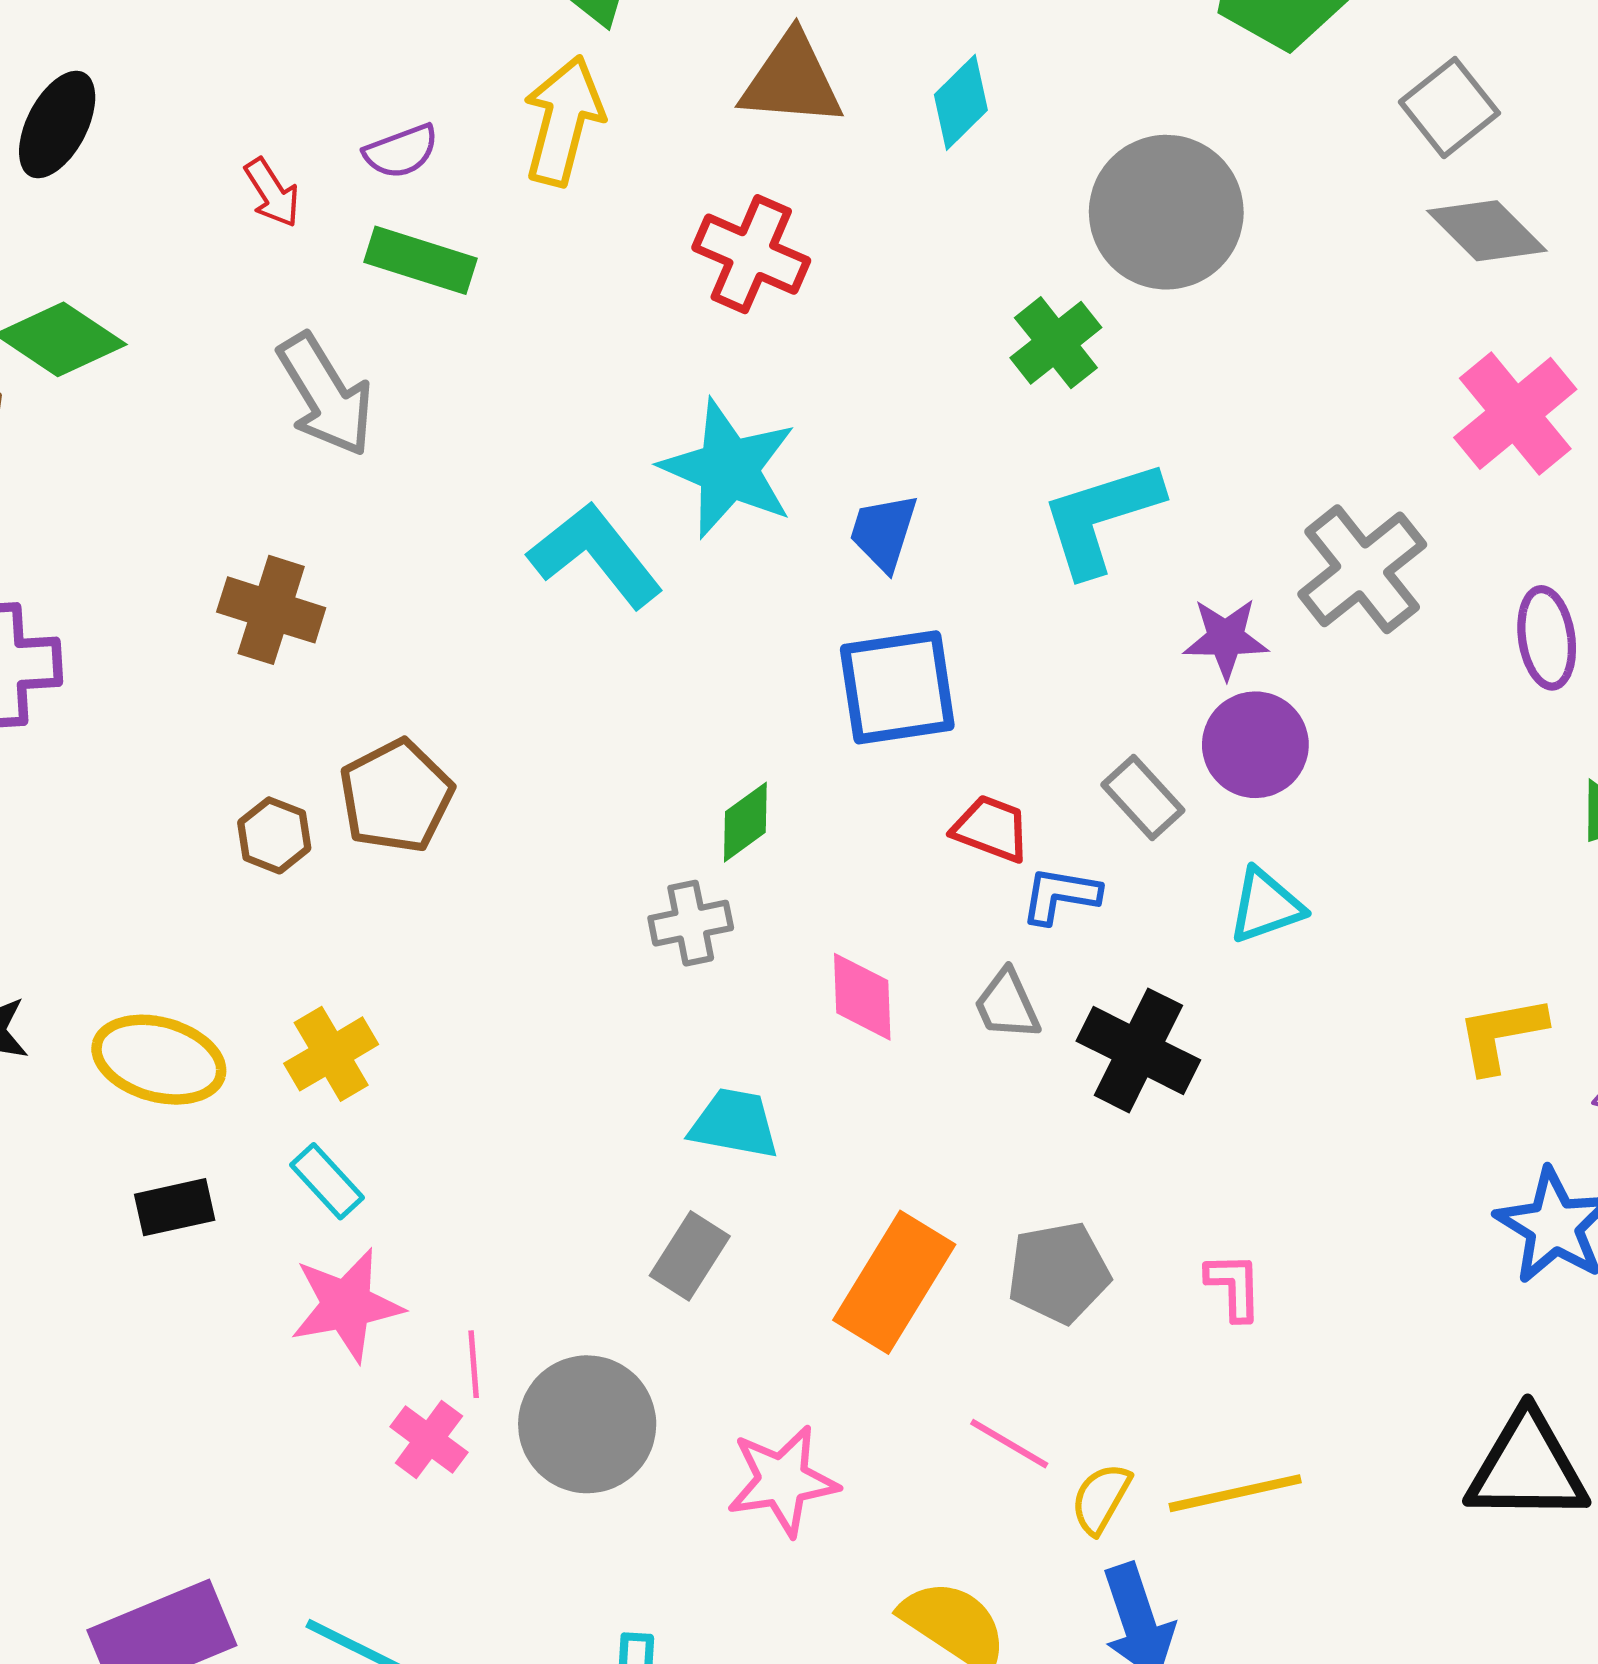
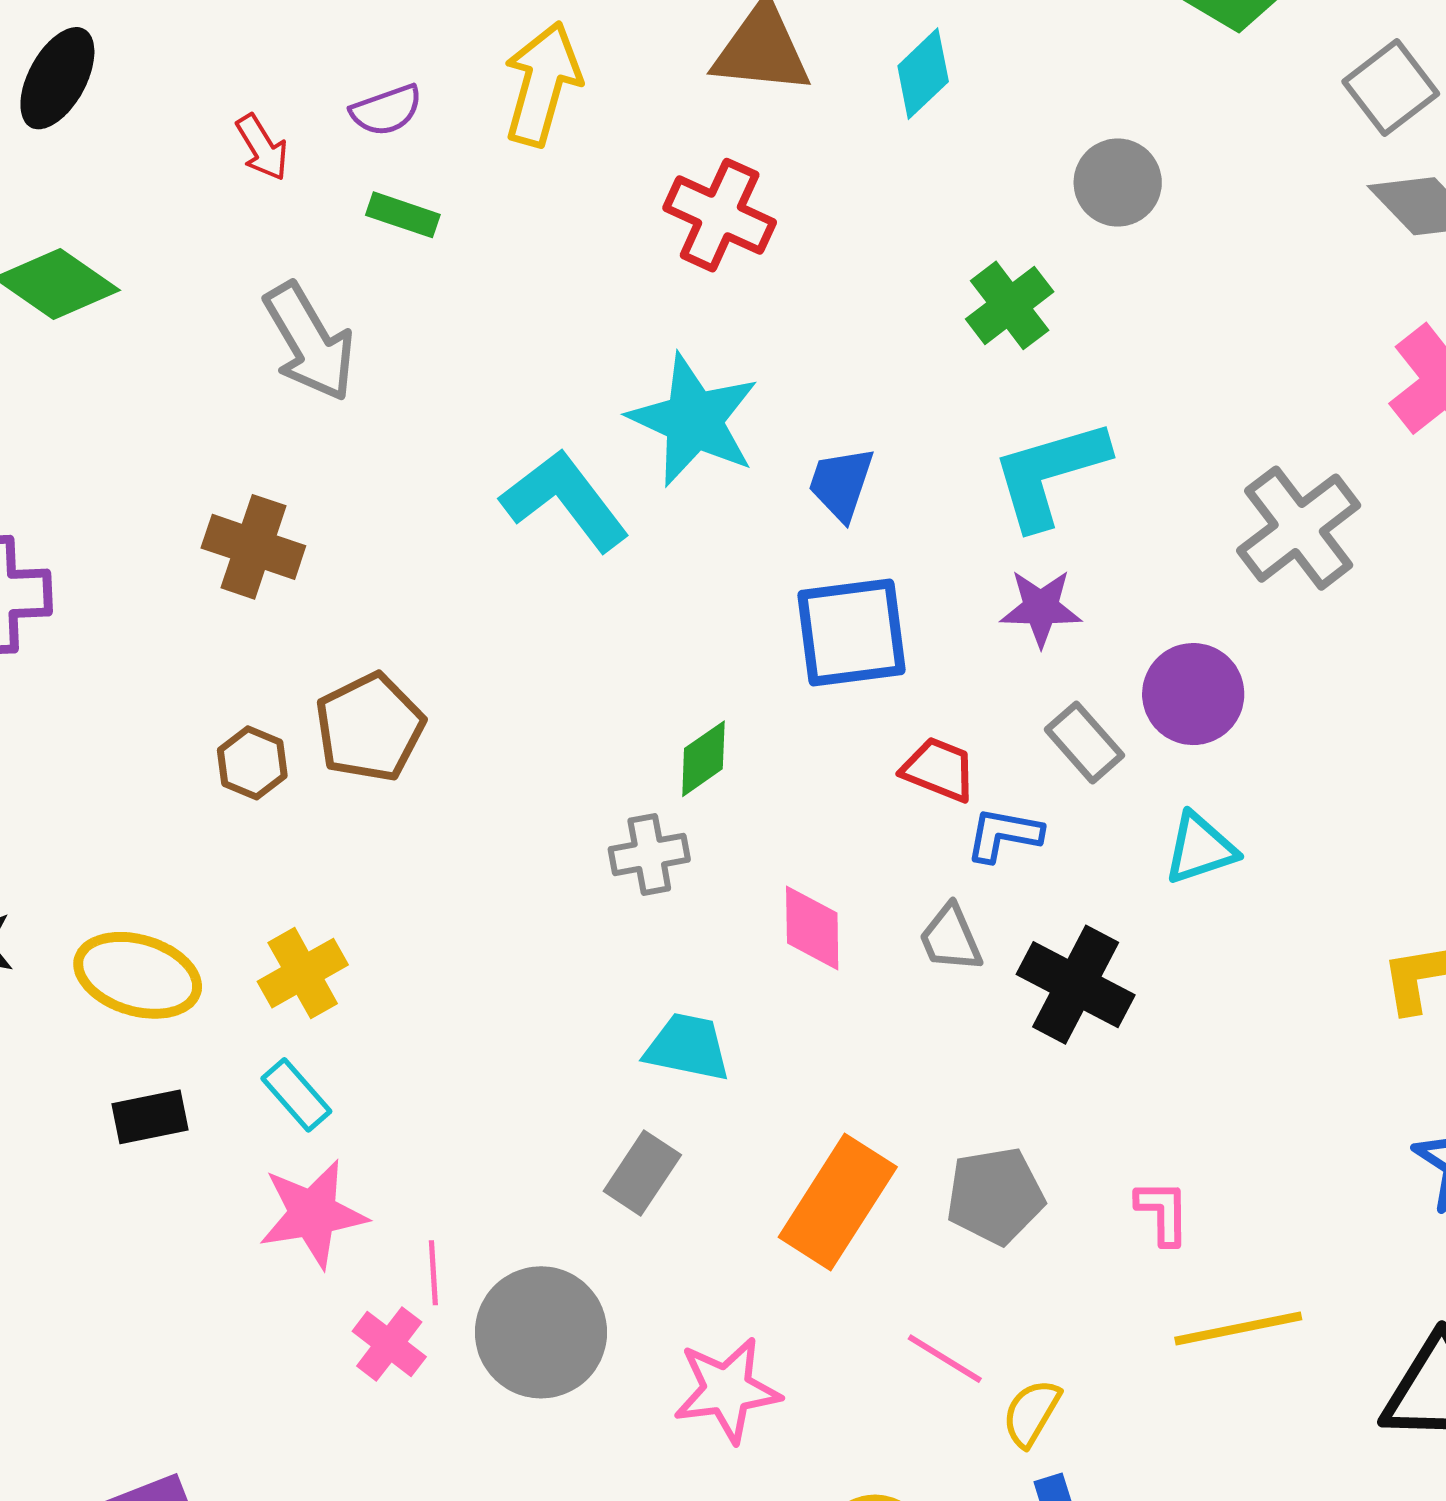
gray circle: (1166, 212) -> (1118, 183), size x0.6
green rectangle: (421, 260) -> (403, 215), size x0.7
purple star: (1226, 638) -> (1041, 608), moved
yellow line: (1235, 1493) -> (1238, 1329), moved

